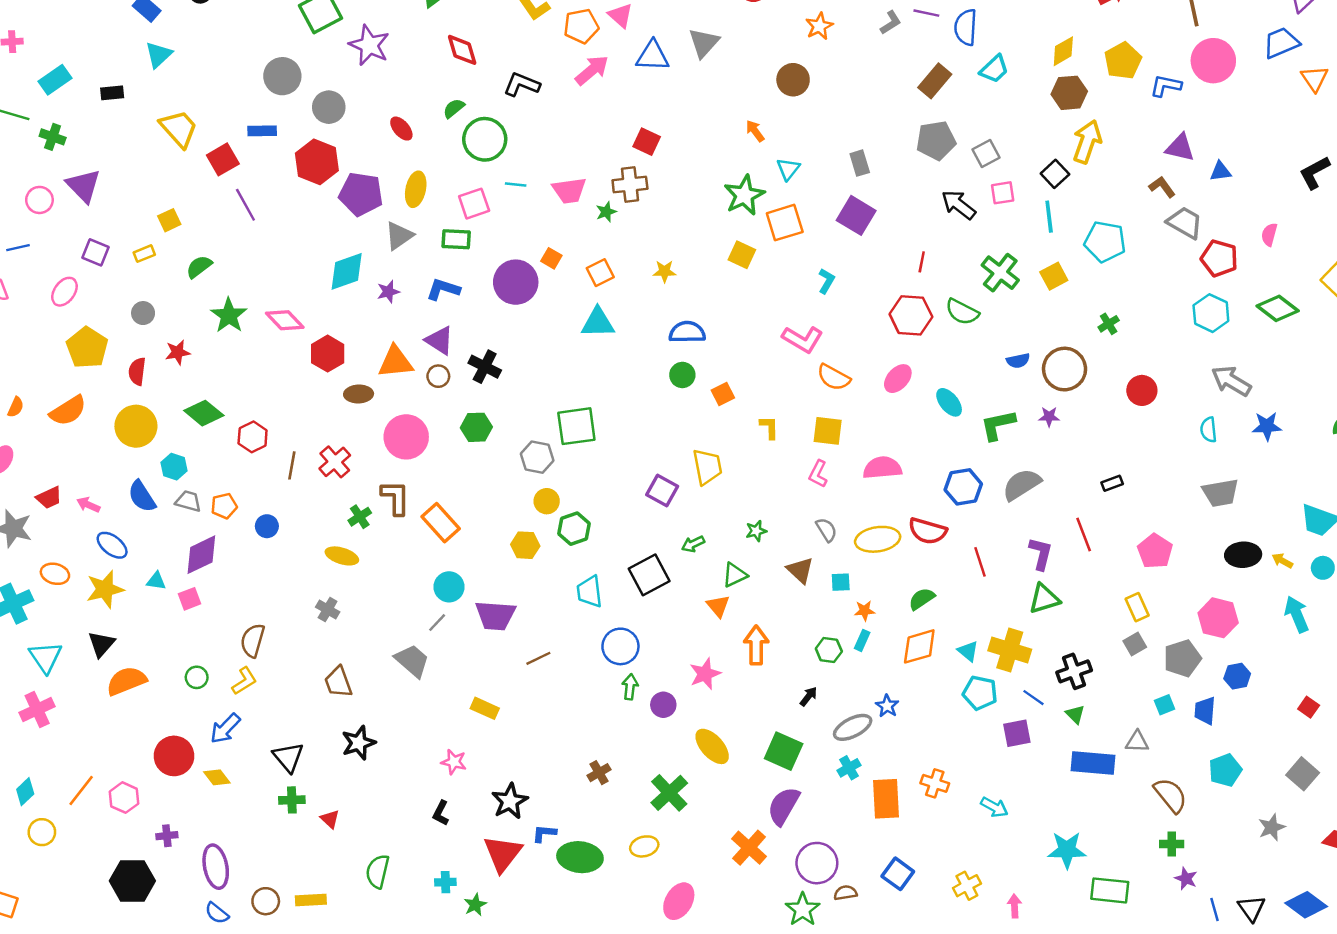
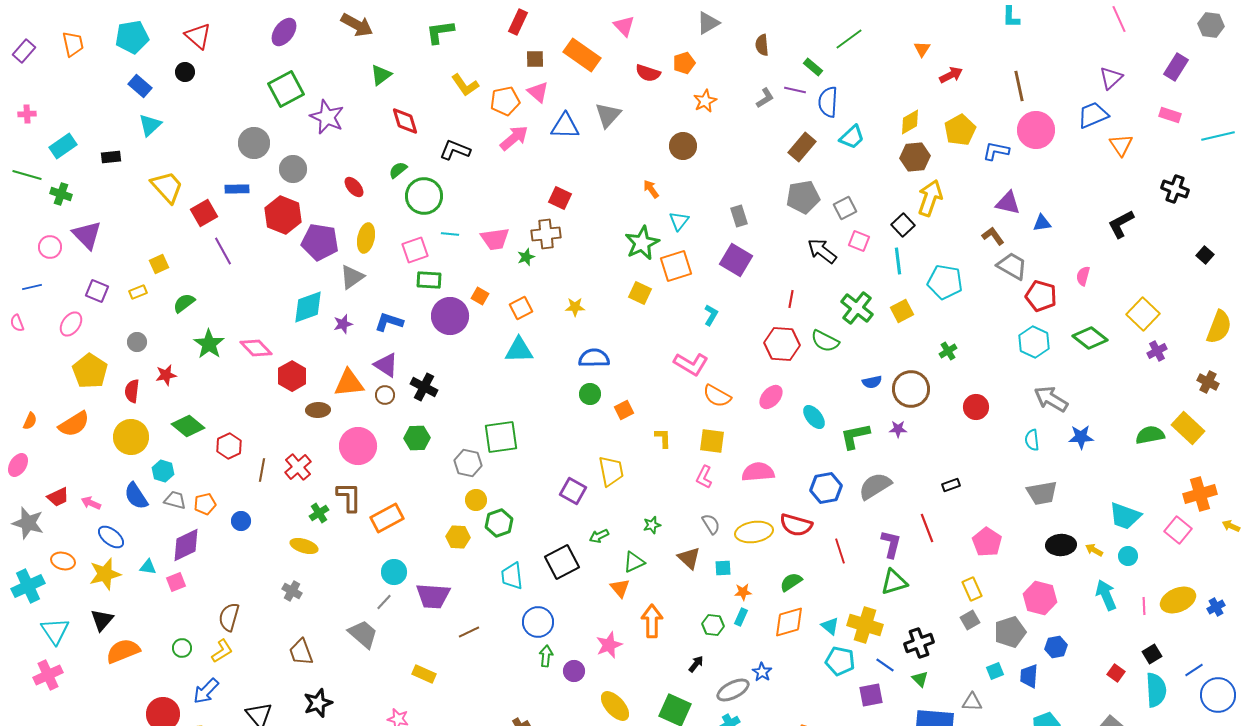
pink square: (1003, 193) -> (859, 241), turned 30
green rectangle: (456, 239) -> (429, 280), moved
orange rectangle: (441, 523) -> (387, 518), turned -76

